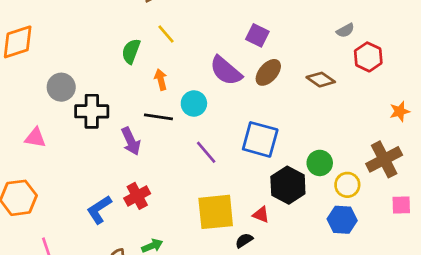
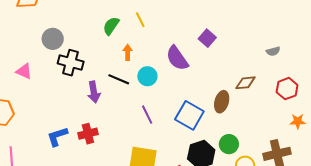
red hexagon: (368, 57) -> (287, 89), moved
brown ellipse: (268, 72) -> (222, 102), moved, turned -40
brown diamond: (321, 80) -> (245, 83), turned -55

